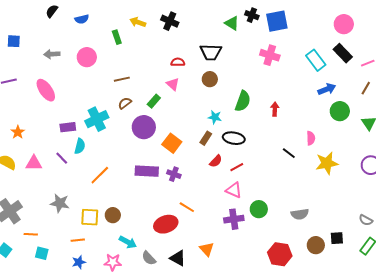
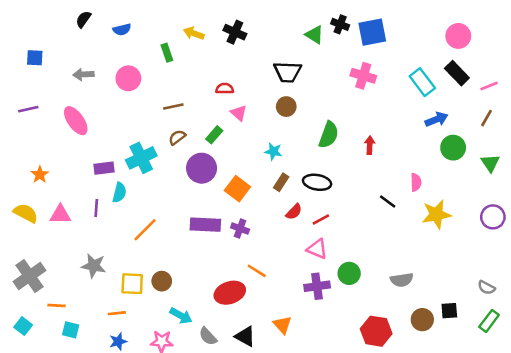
red semicircle: (178, 62) -> (225, 89), moved
cyan star: (215, 117) -> (273, 151), moved
purple line: (62, 158) -> (96, 208), turned 48

